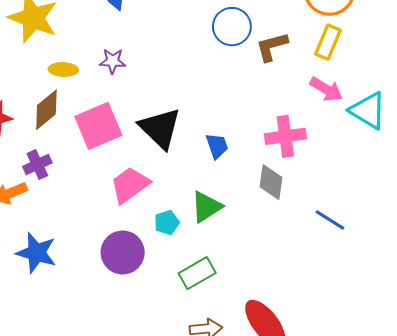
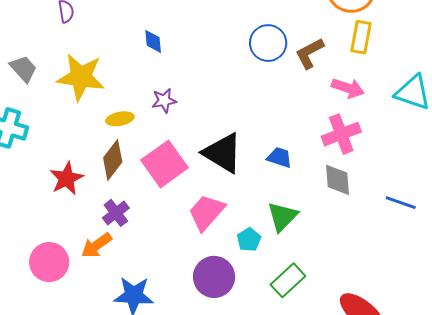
pink arrow: (326, 89) -> (348, 88), moved
blue trapezoid: (217, 146) -> (280, 157), turned -40

